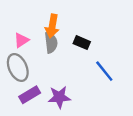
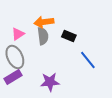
orange arrow: (52, 26) -> (44, 22), turned 72
purple rectangle: (30, 95) -> (13, 77), moved

